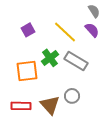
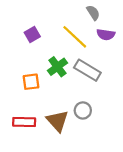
gray semicircle: (94, 11) -> (93, 13), moved
purple semicircle: (92, 30) -> (106, 35), turned 140
orange square: (27, 71) -> (31, 82), size x0.7

